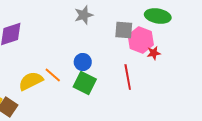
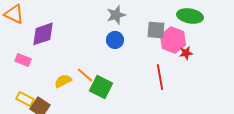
blue circle: (83, 62) -> (115, 40), moved
yellow semicircle: (31, 81) -> (63, 81), size x0.7
green square: (85, 83) -> (101, 87), moved

